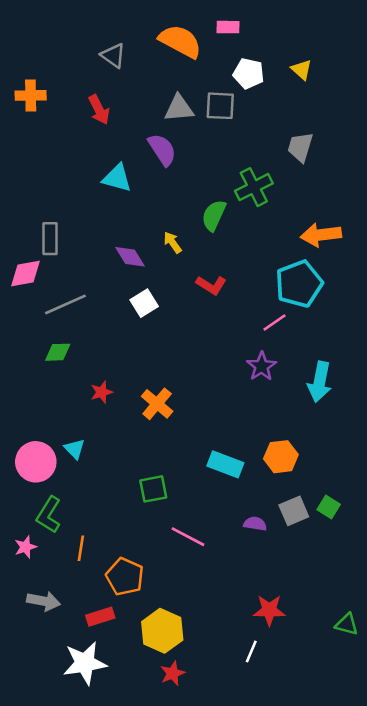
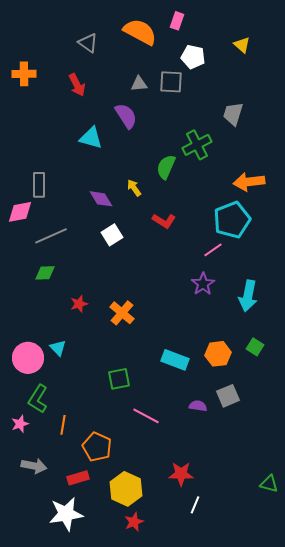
pink rectangle: (228, 27) -> (177, 21), turned -72
yellow triangle: (302, 70) -> (242, 45), moved
gray triangle: (179, 108) -> (139, 84), size x0.7
green square: (329, 507) -> (255, 347), moved
red star: (269, 610) -> (181, 474), moved

